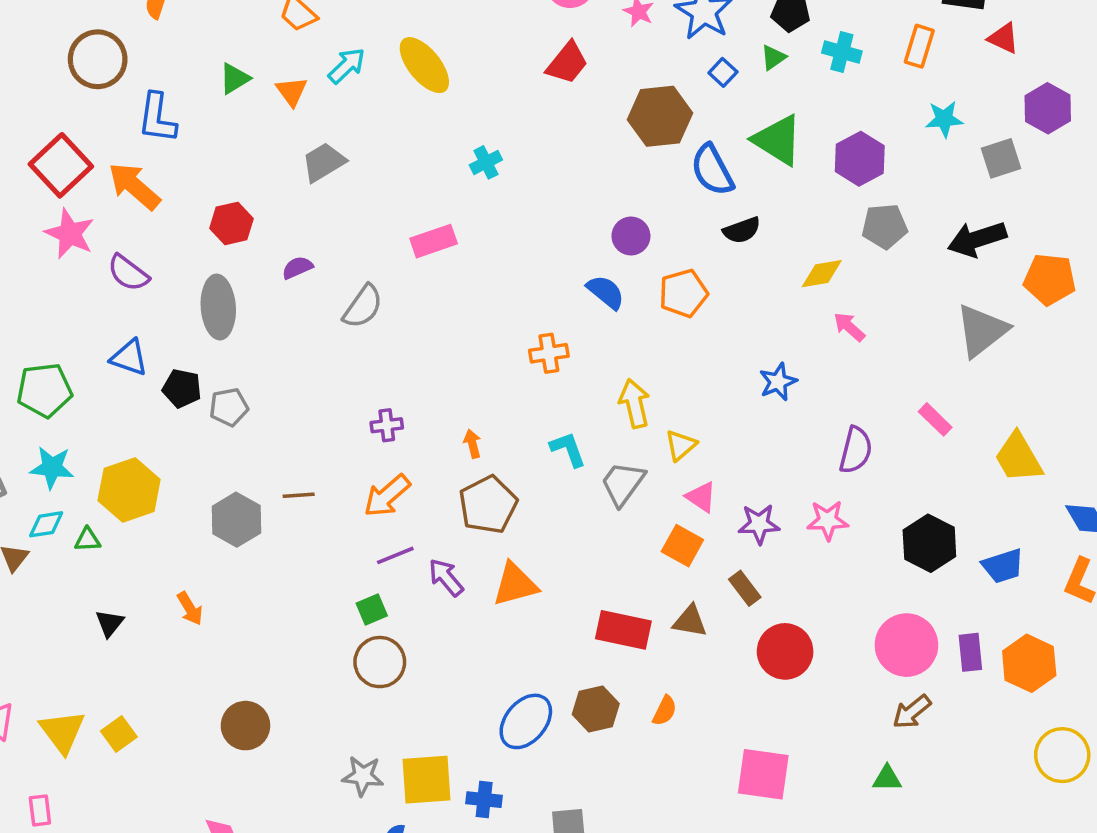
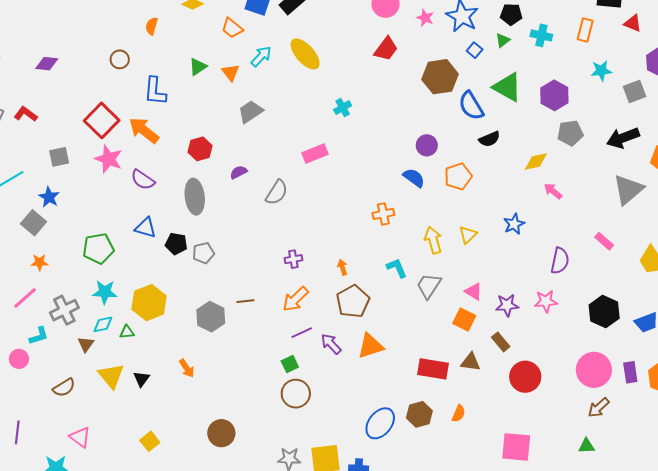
brown circle: (98, 59) -> (120, 59), size x0.6
yellow triangle: (681, 445) -> (468, 235), moved
yellow triangle: (62, 732) -> (111, 376), moved

